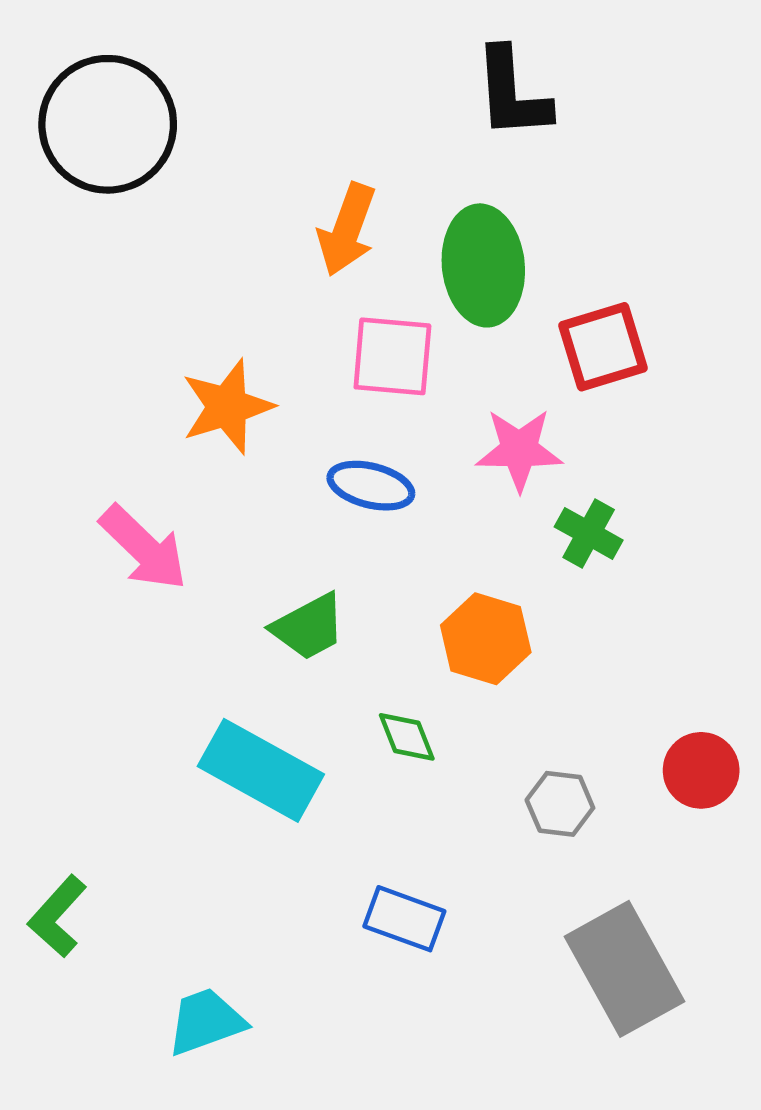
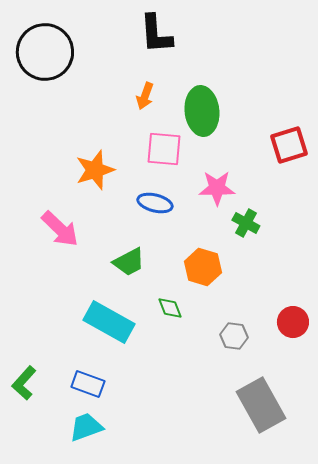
black L-shape: (512, 93) -> (156, 34), moved
orange arrow: (347, 230) -> (145, 96), size x0.7
red square: (603, 347) -> (289, 145), moved
blue rectangle: (404, 919) -> (88, 384), moved

